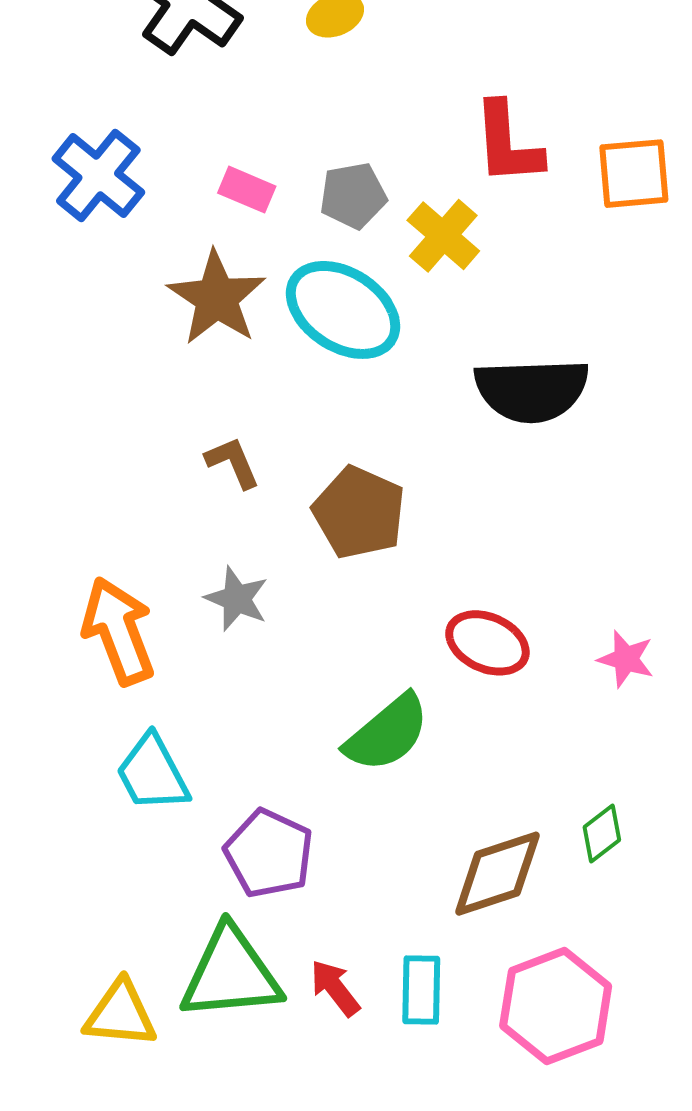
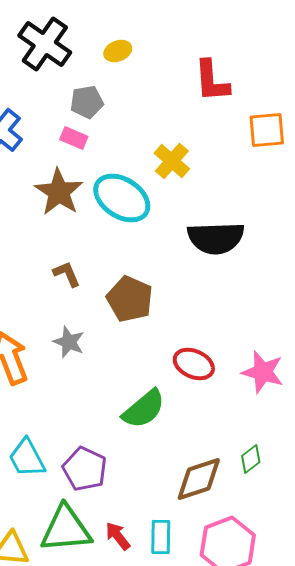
red L-shape: (508, 143) -> (212, 81), moved
gray pentagon: (353, 196) -> (87, 102), moved
pink star: (626, 659) -> (263, 372), size x1.5
cyan trapezoid: (152, 773) -> (27, 458), moved

